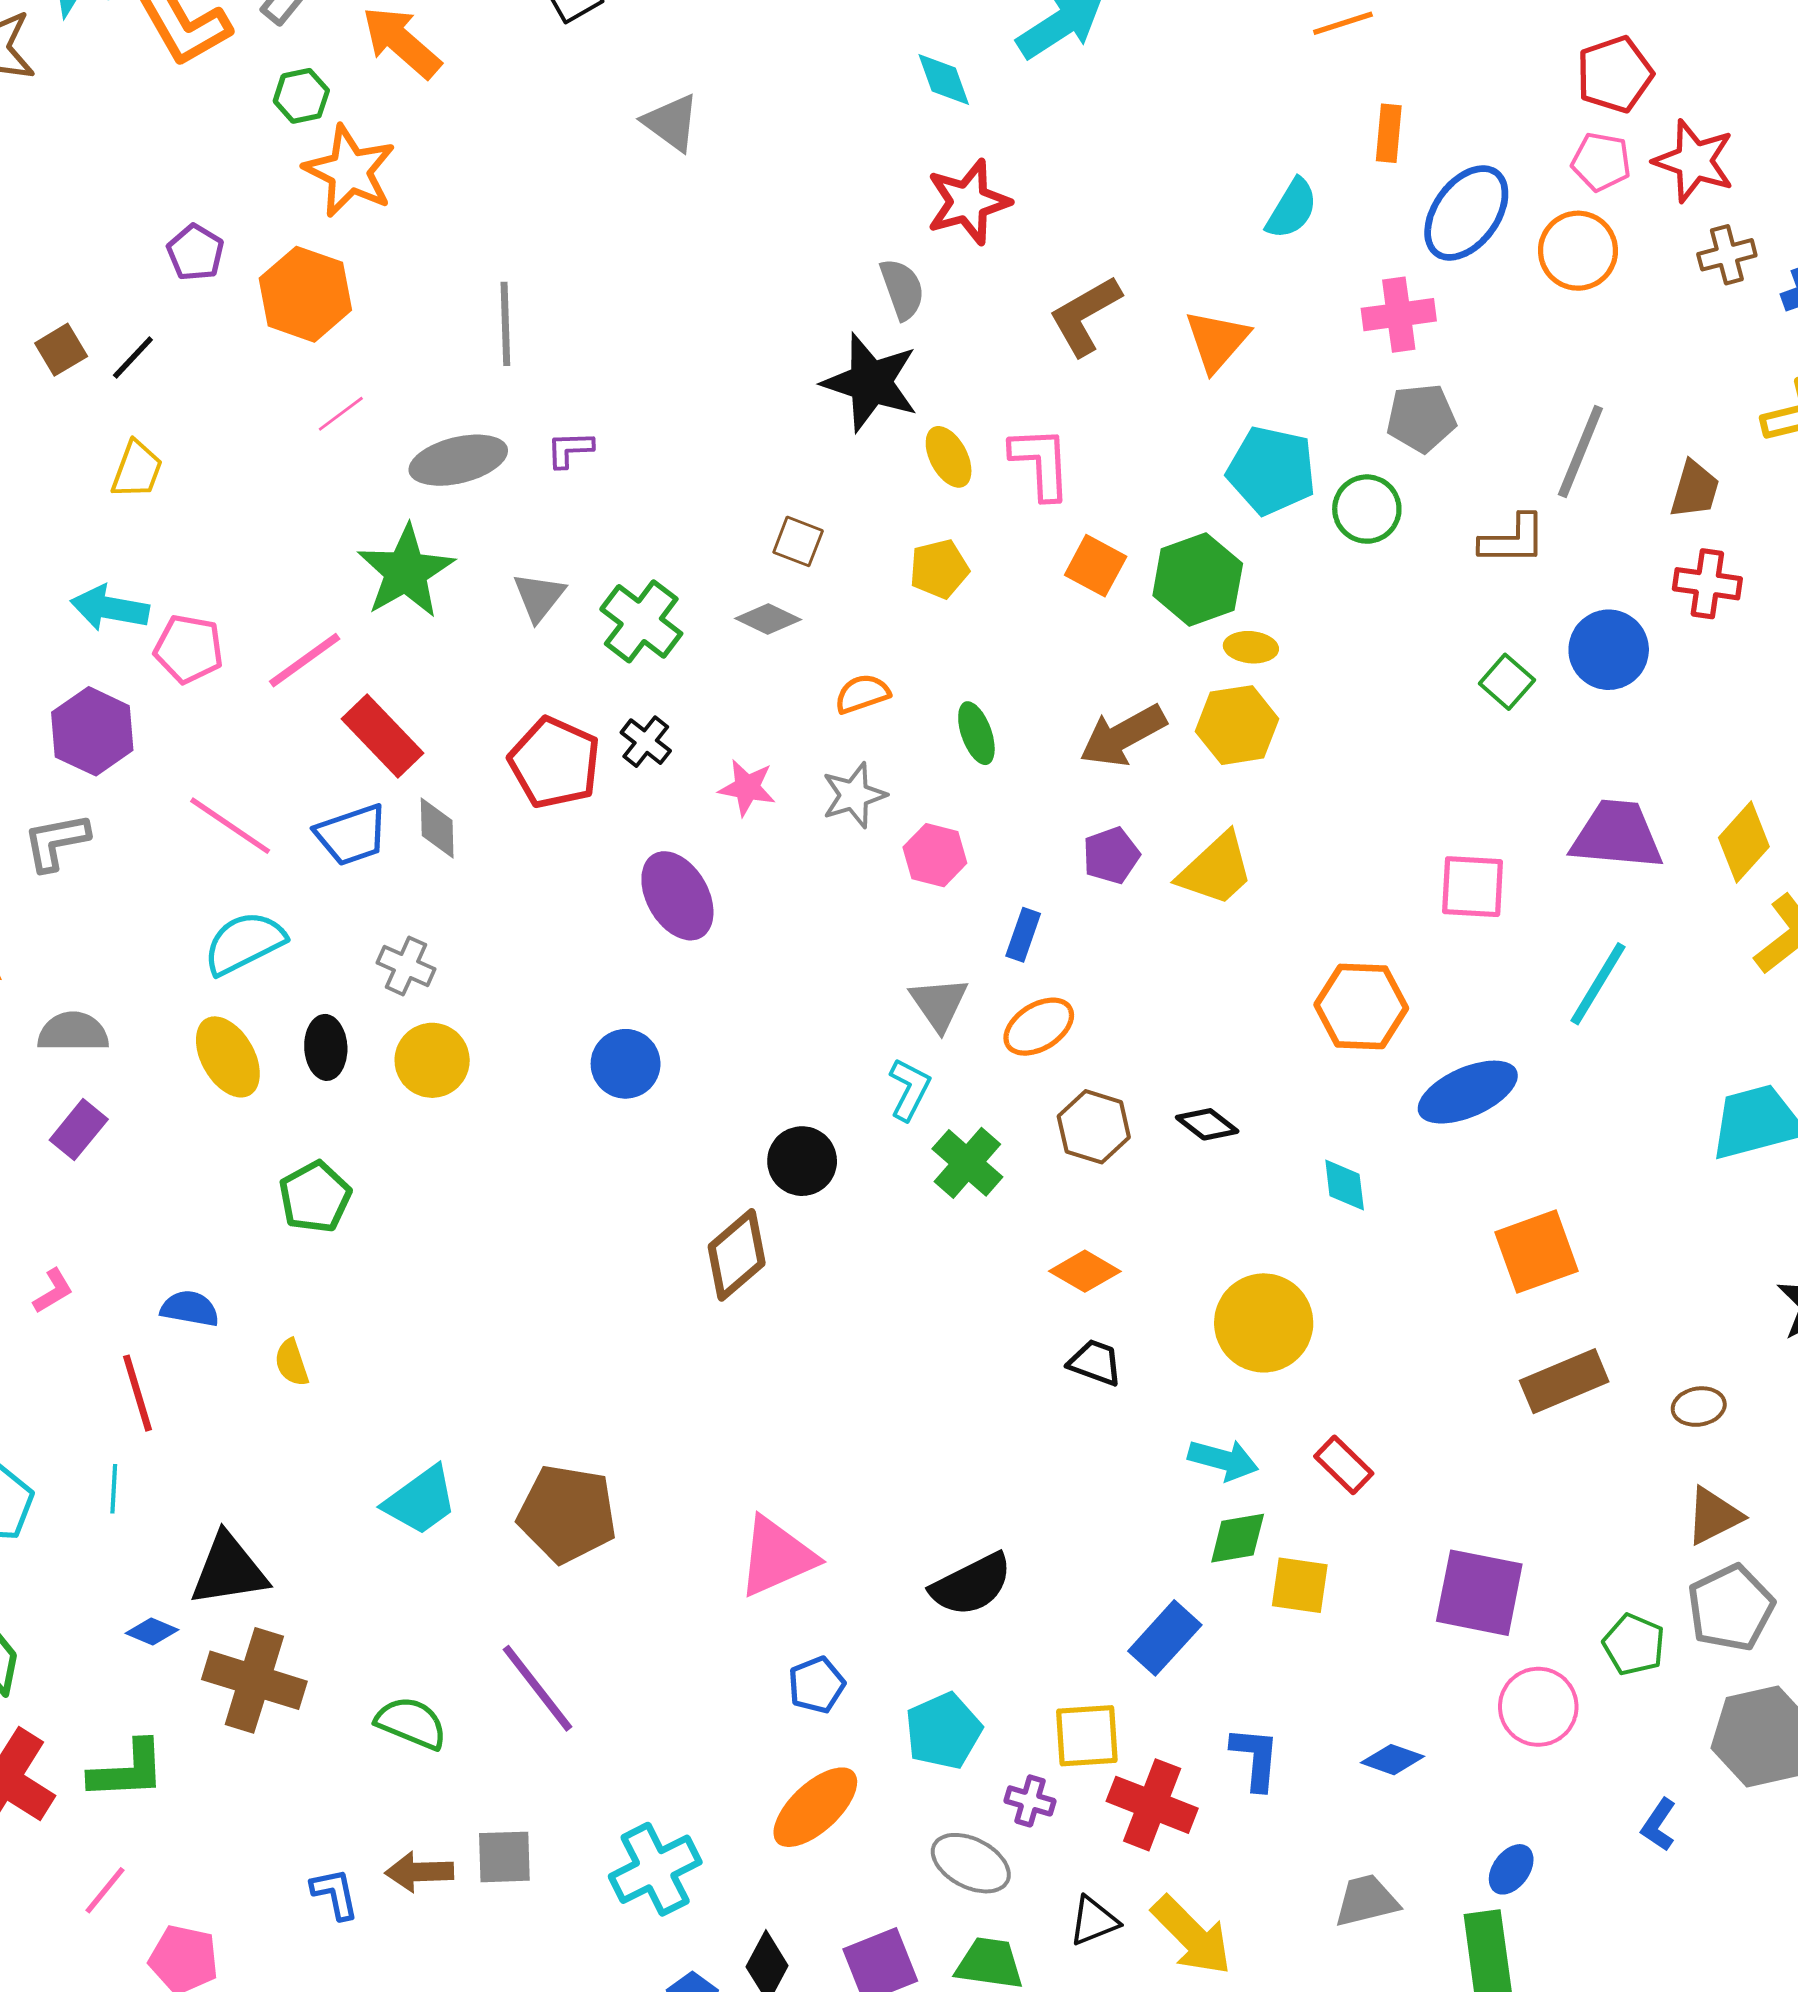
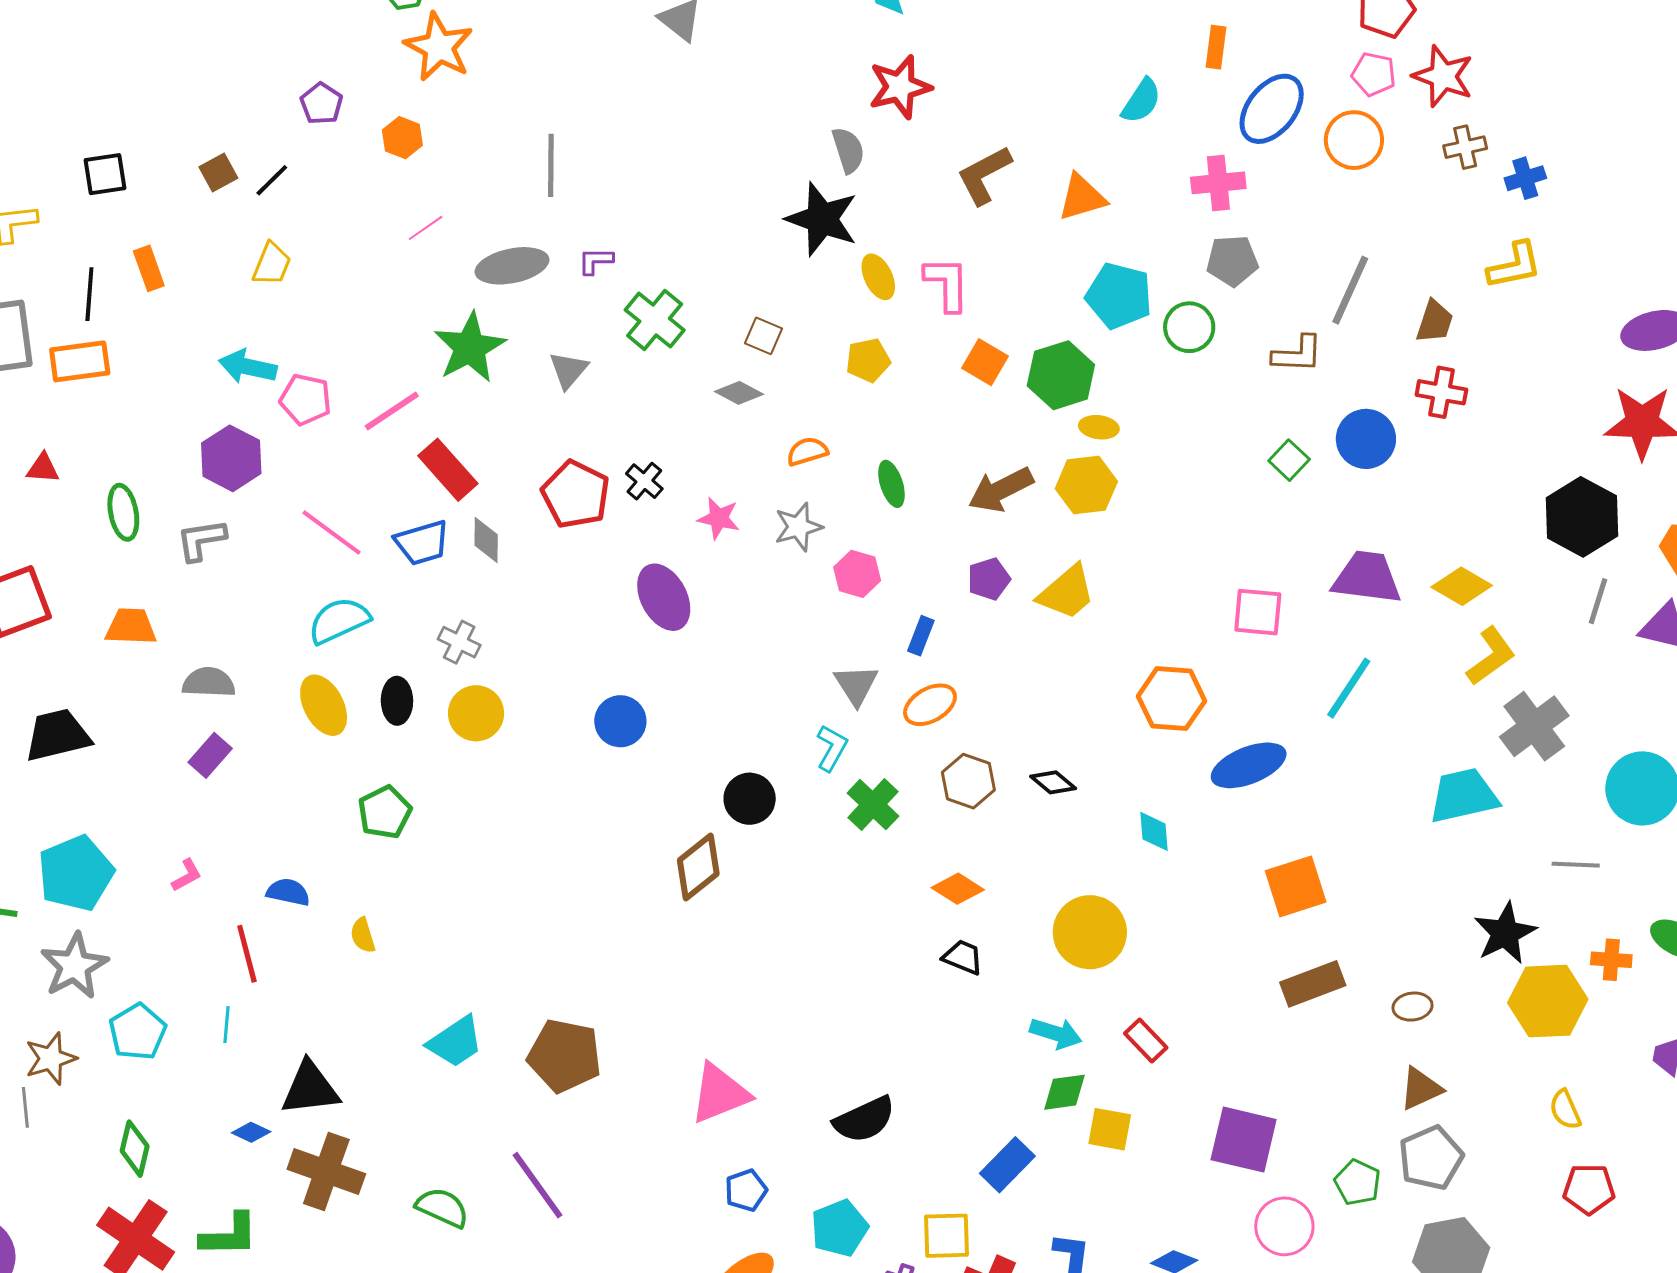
orange hexagon: (305, 294) -> (402, 138), size x0.6
orange triangle: (1217, 341) -> (1082, 197), turned 30
green cross: (641, 621) -> (655, 320), moved
yellow diamond: (1744, 842) -> (1462, 586), turned 76

